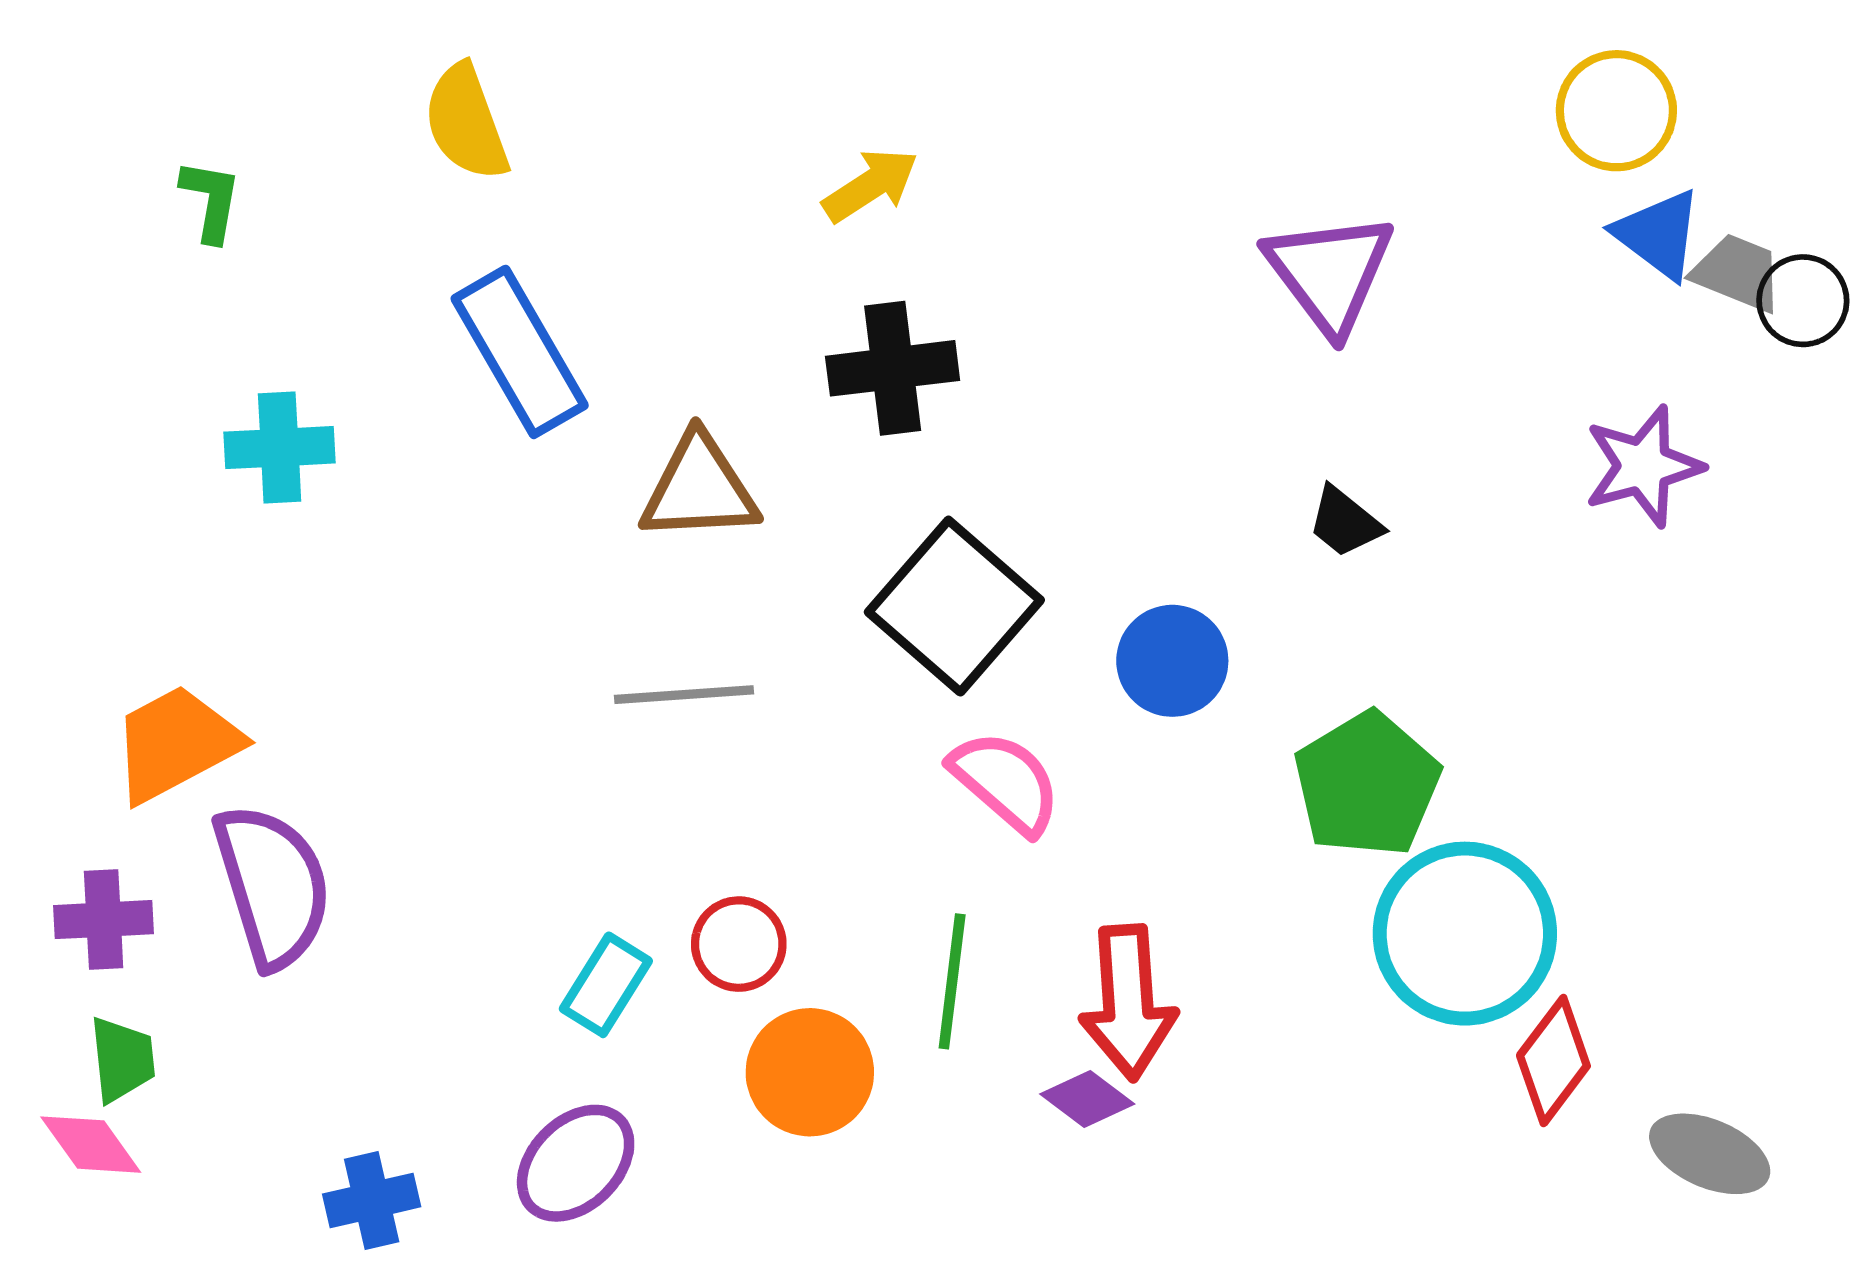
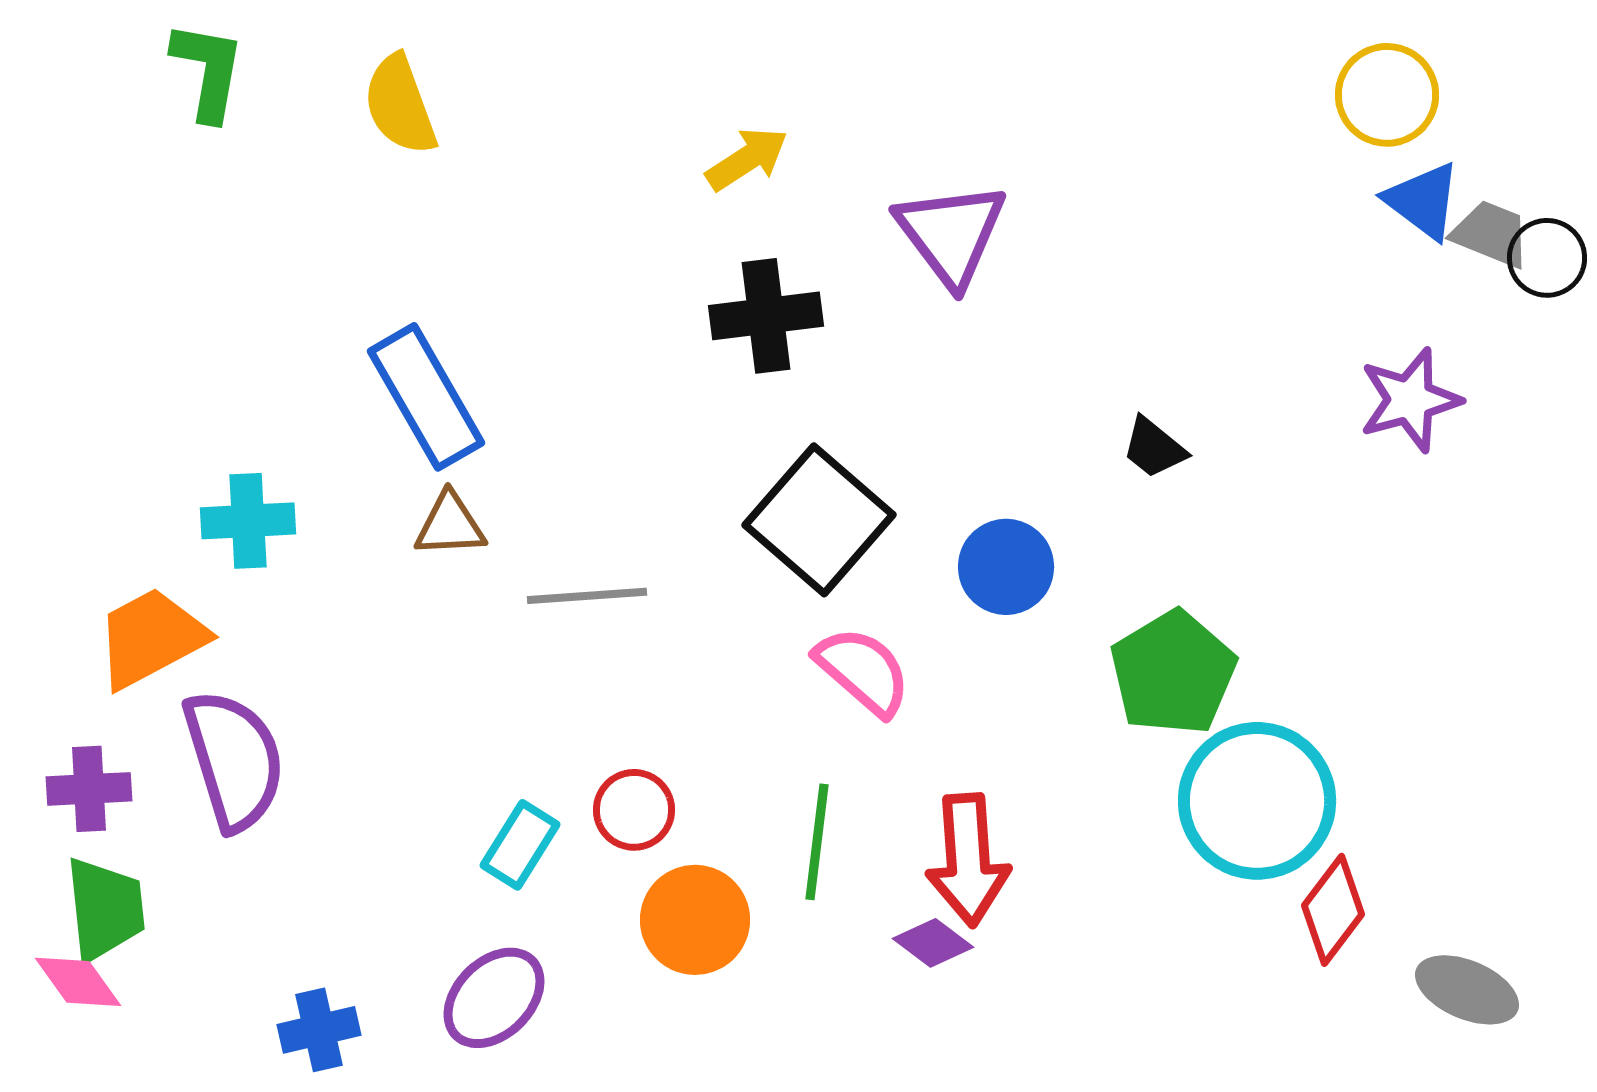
green L-shape: (211, 200) -> (208, 71), moved, size x1.4
purple triangle: (1330, 273) -> (951, 234), moved
blue rectangle: (520, 352) -> (426, 397), moved
cyan cross: (280, 448) -> (248, 521), moved
brown triangle: (699, 488) -> (450, 525), moved, size x0.7
green trapezoid: (122, 1059) -> (105, 909), size x1.4

